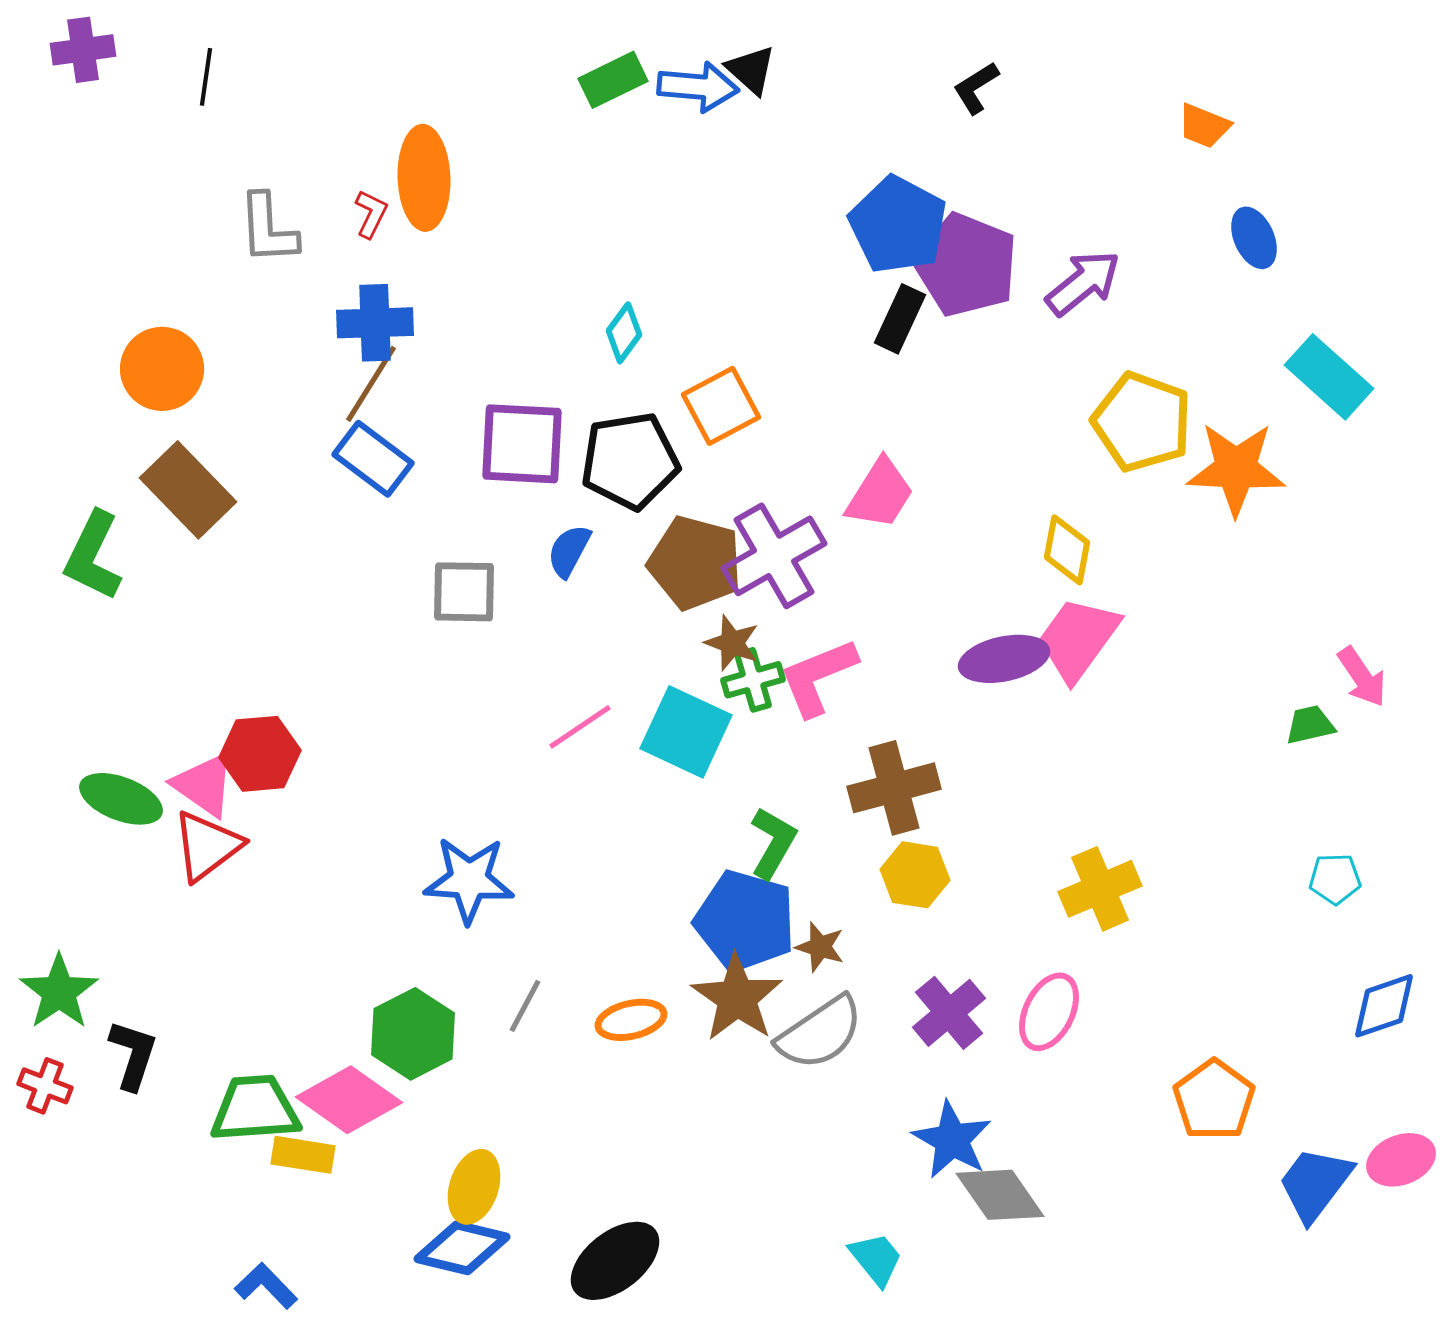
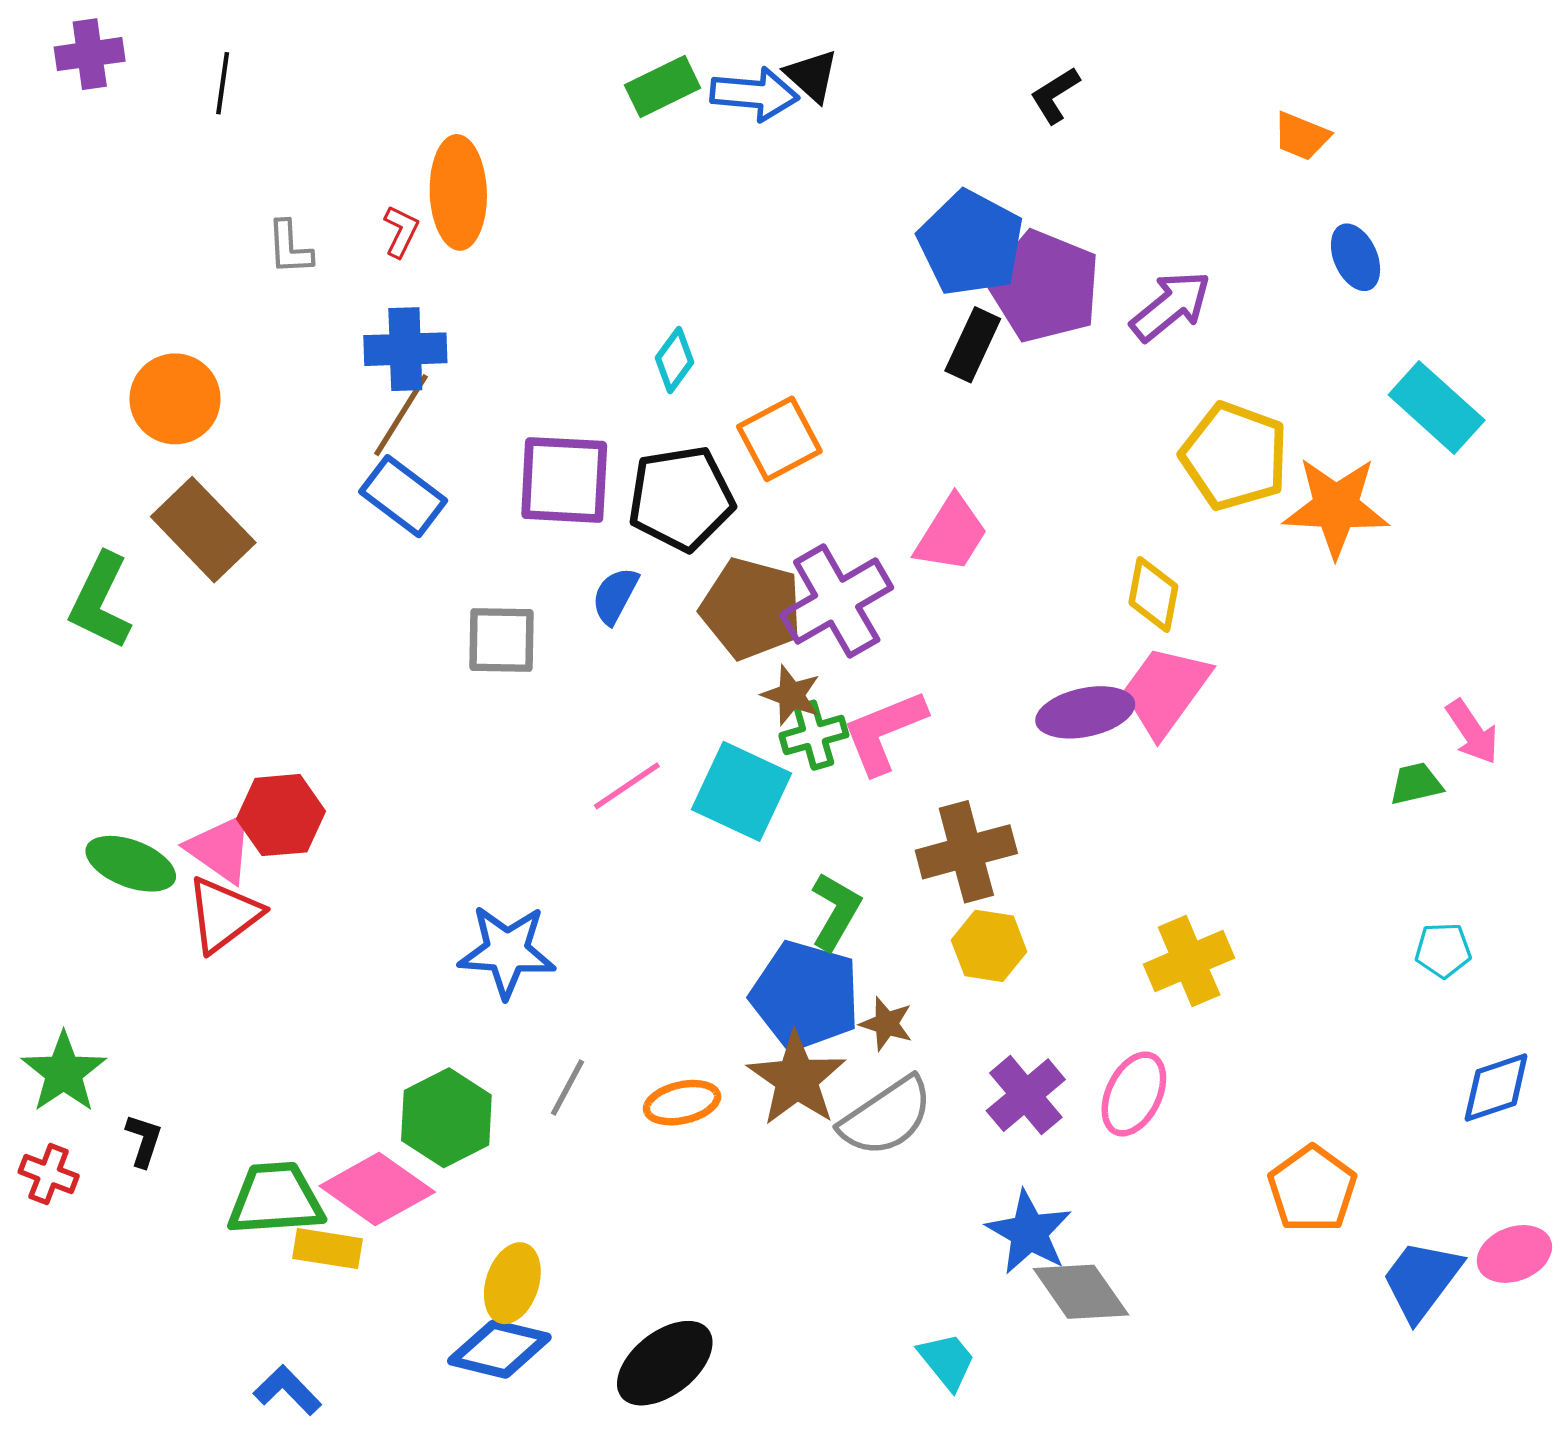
gray L-shape: (268, 229) -> (290, 248), size x0.7
black L-shape: (133, 1055) -> (144, 1140), size x0.7

